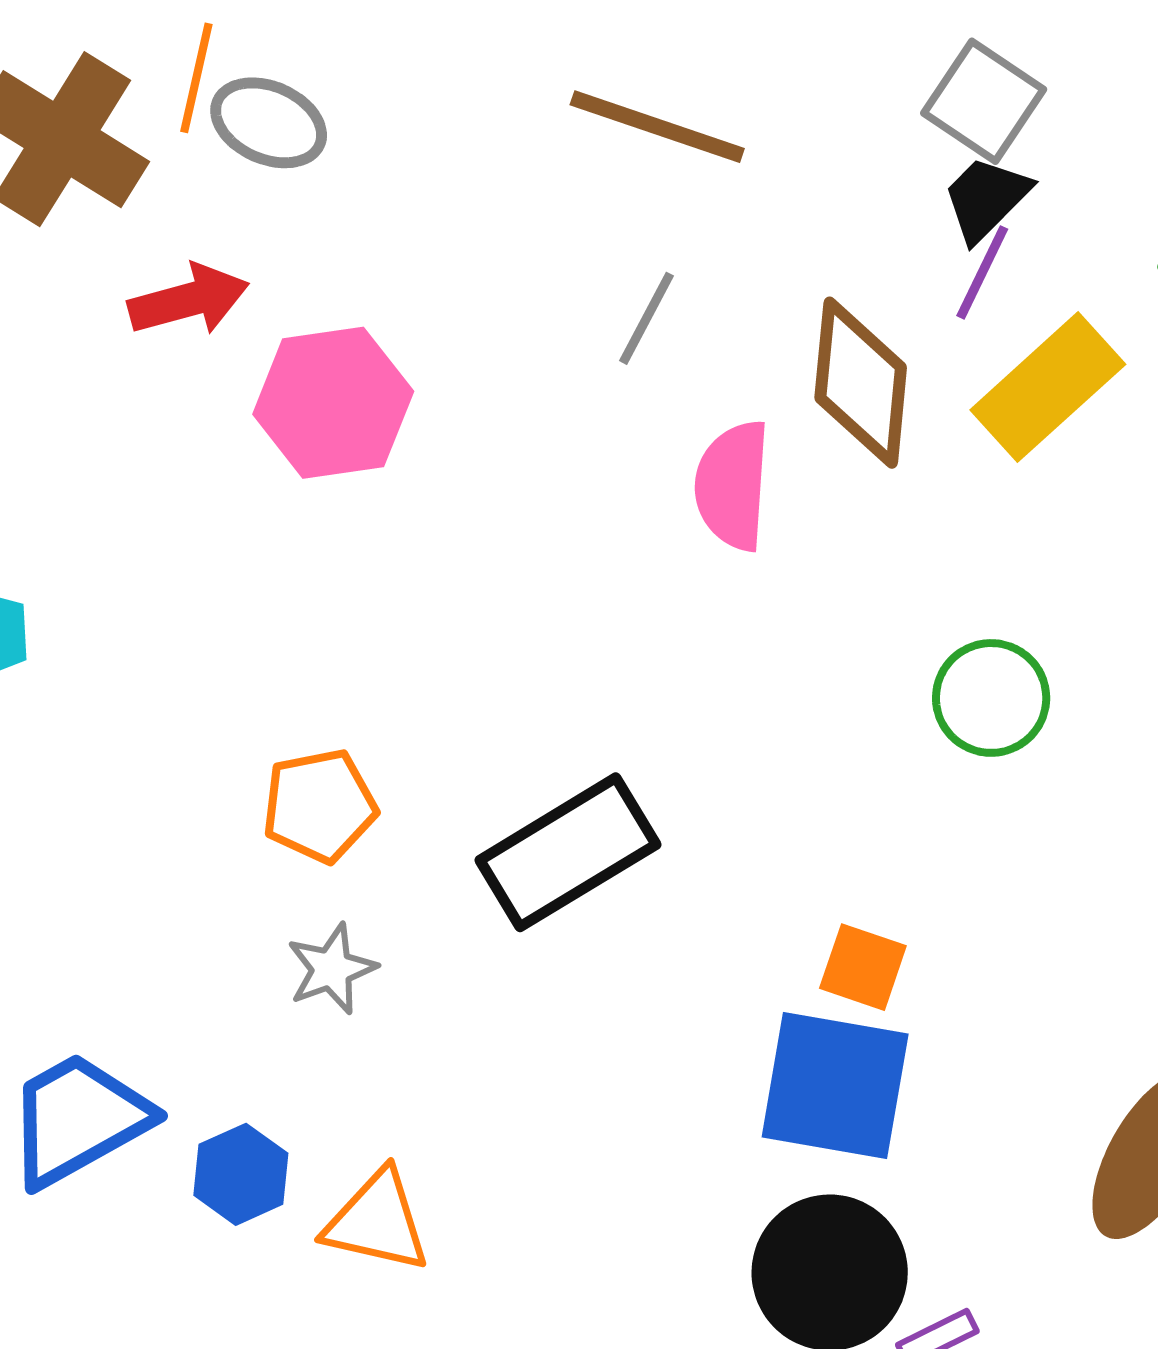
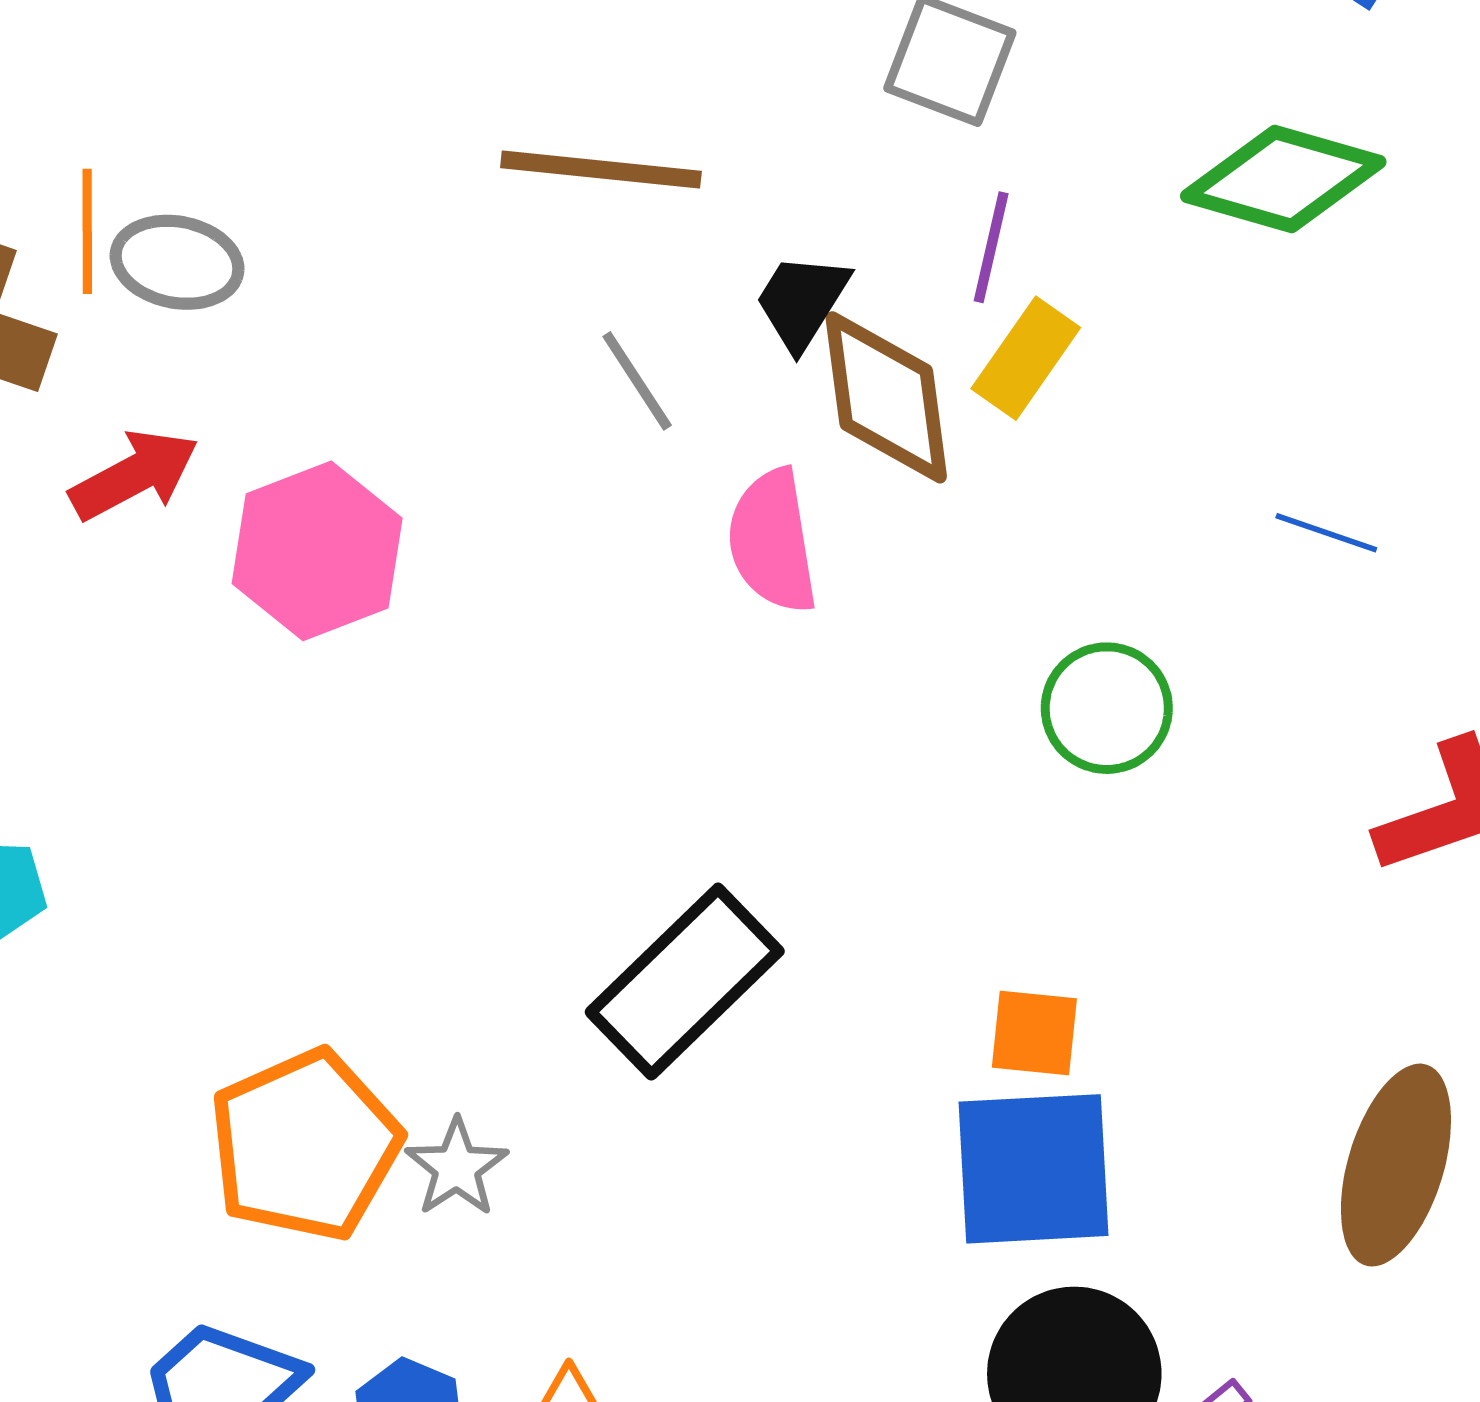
black trapezoid: (986, 199) -> (802, 301), moved
gray line: (646, 318) -> (637, 381), turned -48
yellow rectangle: (1048, 387) -> (1026, 358), moved, size x0.7
orange pentagon: (319, 806) -> (305, 1145), moved, size x1.5

